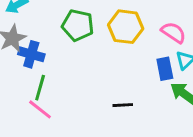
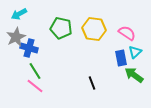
green line: (40, 88) -> (35, 71), turned -48
black line: (123, 105) -> (92, 83), turned 72

